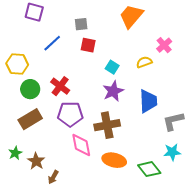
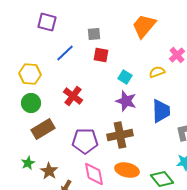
green circle: (30, 89) -> (31, 103), moved
purple star: (113, 91) -> (126, 101), turned -30
purple pentagon: (70, 114) -> (85, 141), moved
pink diamond: (81, 145) -> (94, 174), moved

